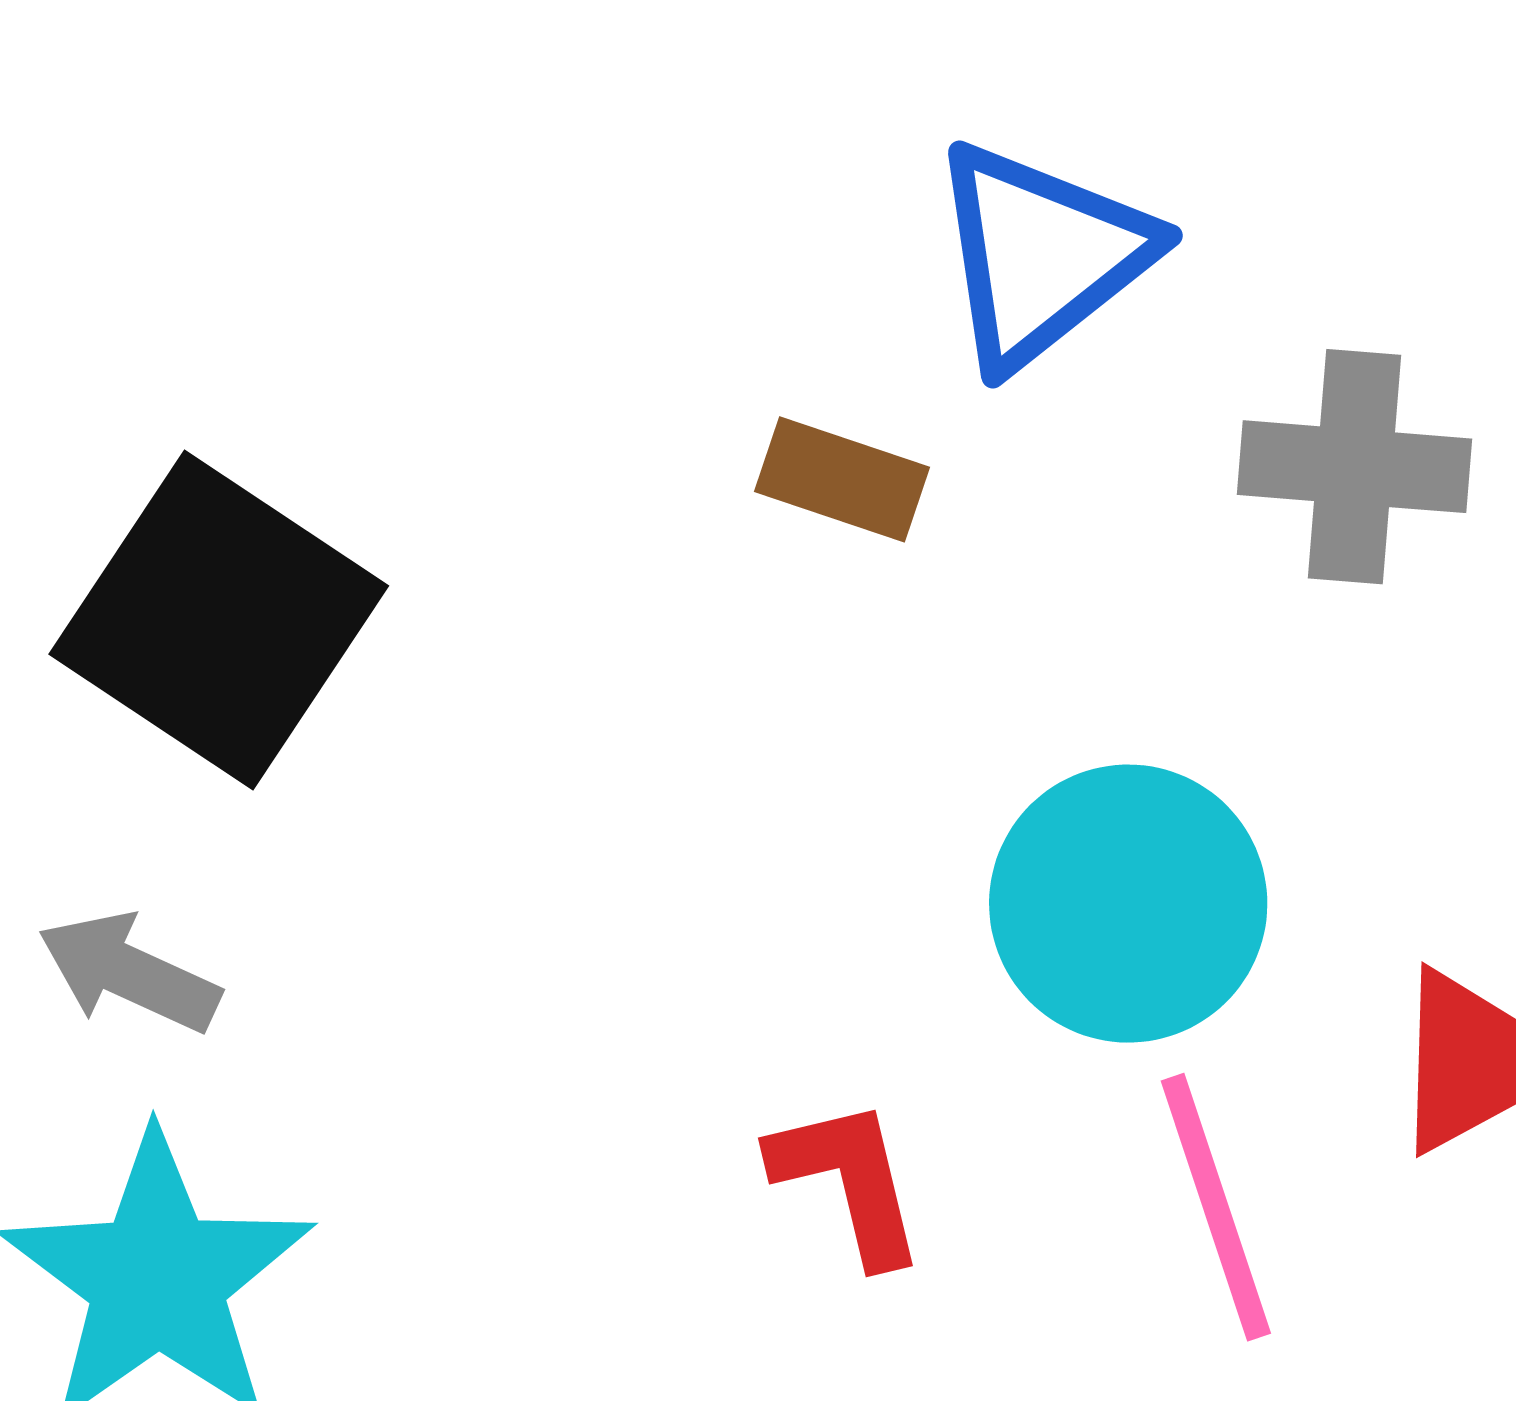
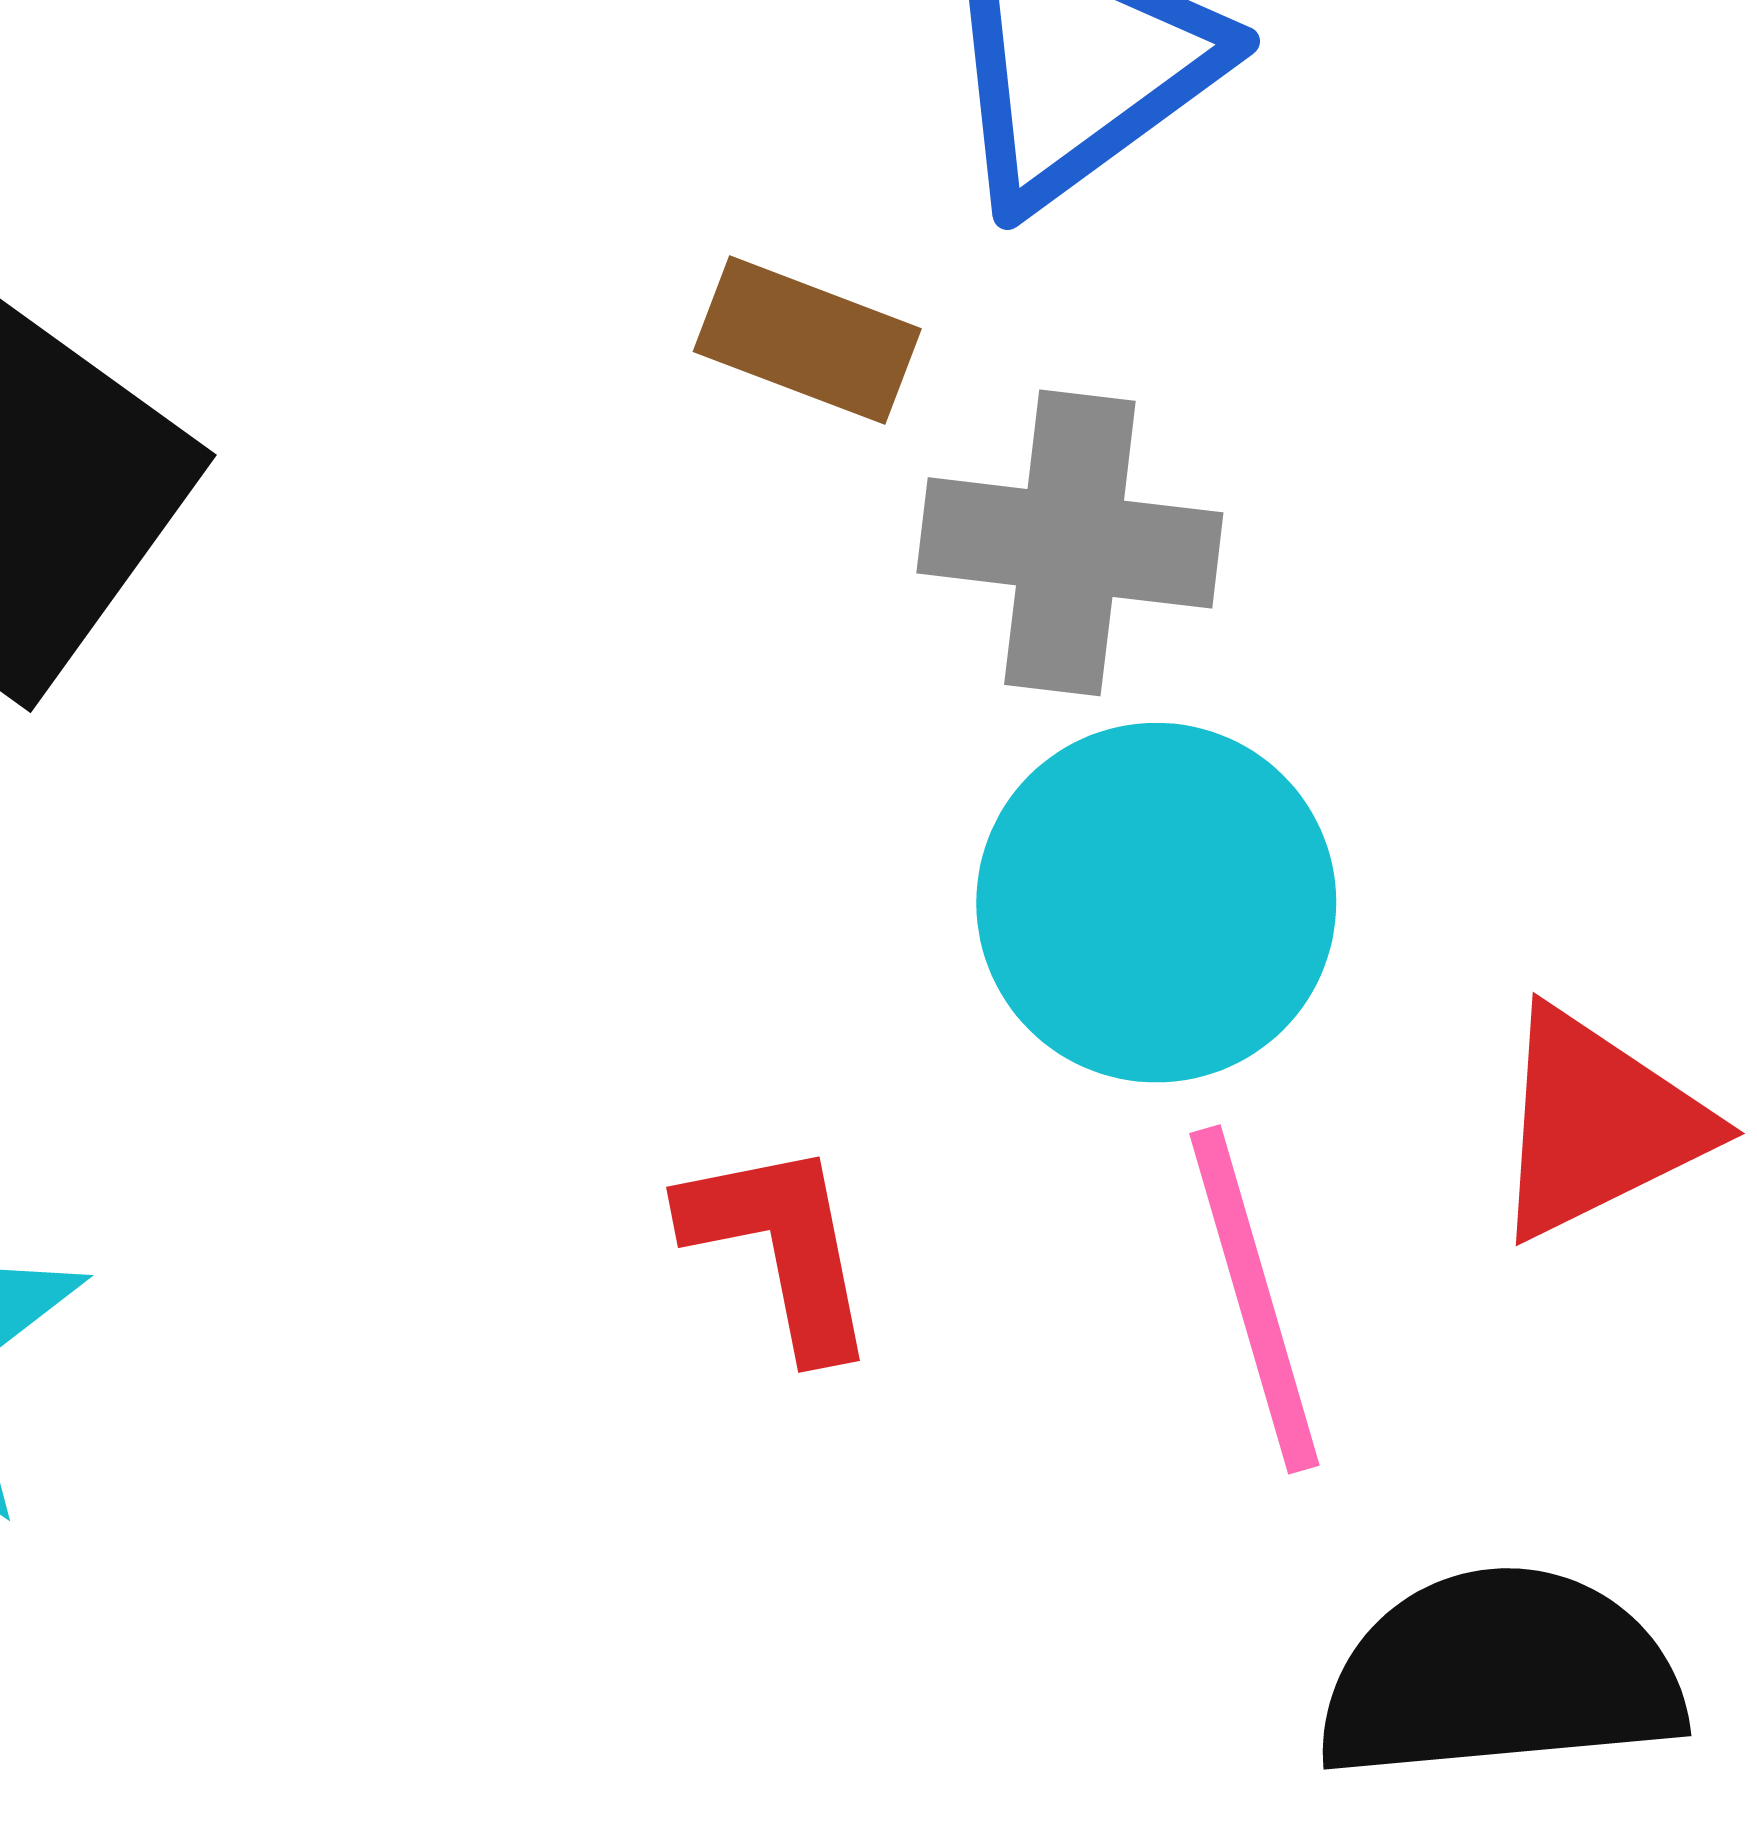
gray cross: (1355, 467) -> (1070, 543), moved

